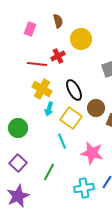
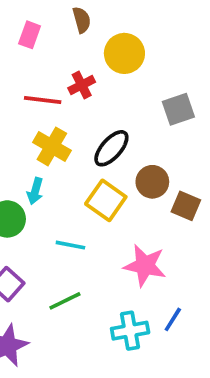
black ellipse: (74, 90) -> (111, 148), turned 70
cyan arrow: (49, 109) -> (35, 191), moved
cyan line: (62, 141) -> (70, 245), moved, turned -56
green line: (49, 172) -> (65, 301), turned 36

